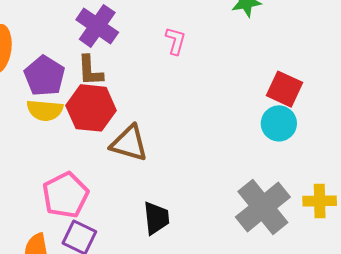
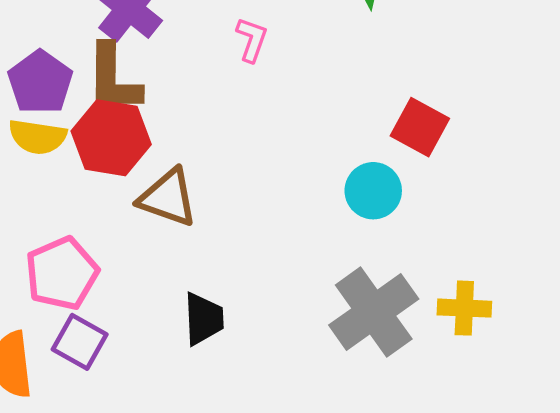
brown L-shape: (90, 71) -> (113, 78), size x1.4
cyan circle: (279, 123) -> (373, 191), moved

